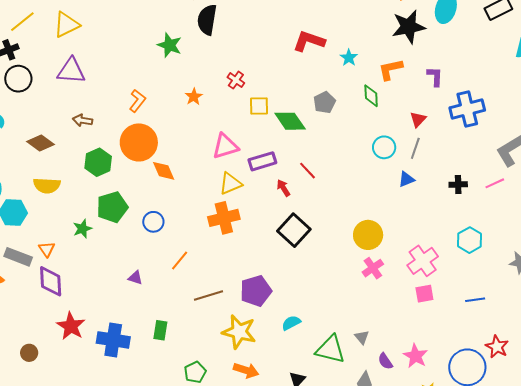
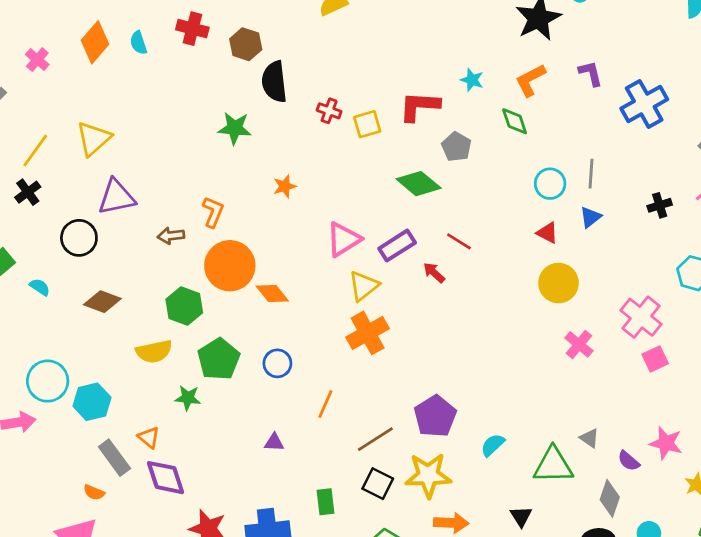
red L-shape: (309, 41) -> (419, 106), moved
black circle: (18, 79) -> (79, 238), moved
red cross: (236, 80) -> (329, 111), moved
orange star: (194, 97) -> (285, 186), turned 30
yellow square: (259, 106) -> (367, 124), moved
red triangle: (418, 119) -> (547, 233), moved, turned -30
brown arrow: (83, 120) -> (171, 236), moved
yellow semicircle: (47, 185) -> (154, 351), moved
green star: (82, 229) -> (188, 398), turned -30
black square: (294, 230) -> (378, 484), moved, size x0.7
yellow circle: (368, 235) -> (559, 283), moved
gray rectangle: (18, 257) -> (114, 458), turned 48

